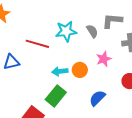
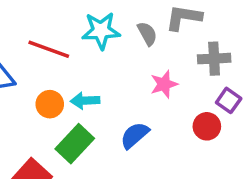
orange circle: (80, 70) -> (50, 104), moved
blue semicircle: (97, 98) -> (135, 135), moved

